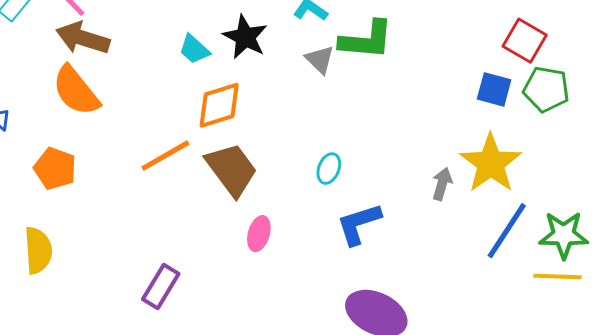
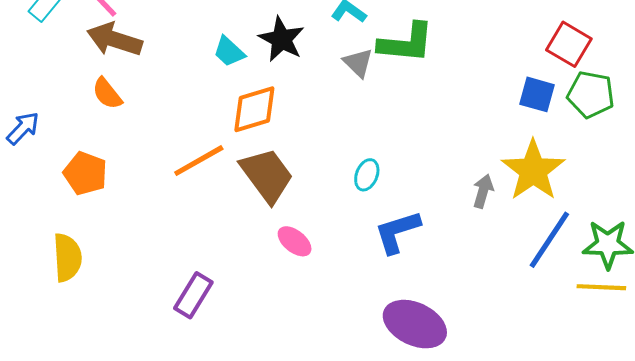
orange semicircle: (76, 91) -> (107, 94), size x0.6
pink ellipse: (259, 234) -> (295, 241), turned -68

